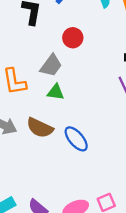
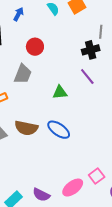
green triangle: (56, 92) -> (60, 92), moved

